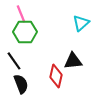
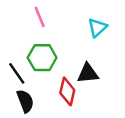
pink line: (21, 14) -> (40, 17), moved
green hexagon: (25, 32) -> (42, 58), moved

